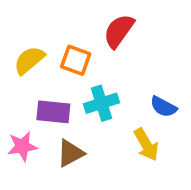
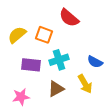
red semicircle: (119, 31) -> (69, 18), turned -85
pink star: (22, 146) -> (21, 97), moved
brown triangle: (71, 153) -> (56, 89), moved

